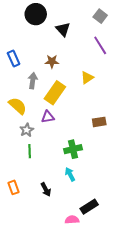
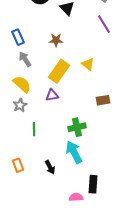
yellow triangle: (87, 78) -> (88, 64), moved, turned -48
gray arrow: (33, 81) -> (25, 59), moved, turned -42
gray star: (27, 130) -> (20, 105), moved
cyan arrow: (70, 174) -> (74, 152), size x1.6
black rectangle: (89, 207) -> (93, 184), turned -54

